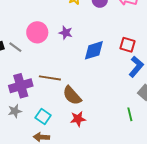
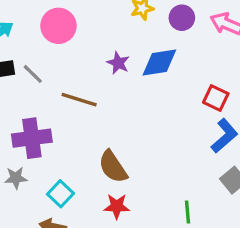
pink circle: (37, 32) -> (58, 26), moved
blue diamond: (94, 50) -> (159, 62), moved
brown line: (50, 78) -> (79, 100), moved
green line: (130, 114) -> (188, 212), moved

